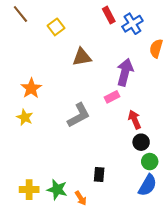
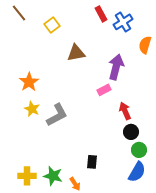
gray L-shape: (79, 115) -> (57, 115), moved
yellow star: (25, 117) -> (32, 109), moved

